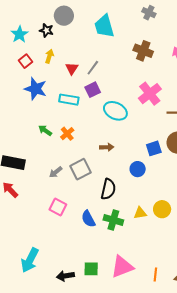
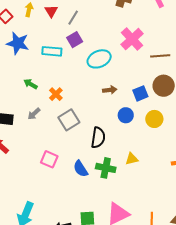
red triangle: (72, 68) -> (51, 11), moved
cyan ellipse: (115, 111) -> (99, 59), turned -45
orange cross: (67, 134) -> (56, 94), moved
brown arrow: (107, 147) -> (110, 90), moved
gray arrow: (56, 172) -> (34, 114), moved
yellow circle: (162, 209) -> (154, 119), moved

